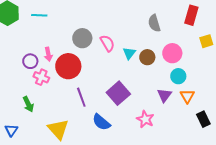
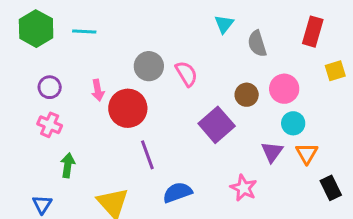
cyan triangle: (129, 53) -> (224, 24), moved
purple circle: (30, 61) -> (50, 87), moved
pink cross: (41, 77) -> (50, 125), moved
purple square: (118, 93) -> (217, 125), moved
green arrow: (28, 104) -> (68, 165), turned -147
blue semicircle: (101, 122) -> (177, 192), turned 120

